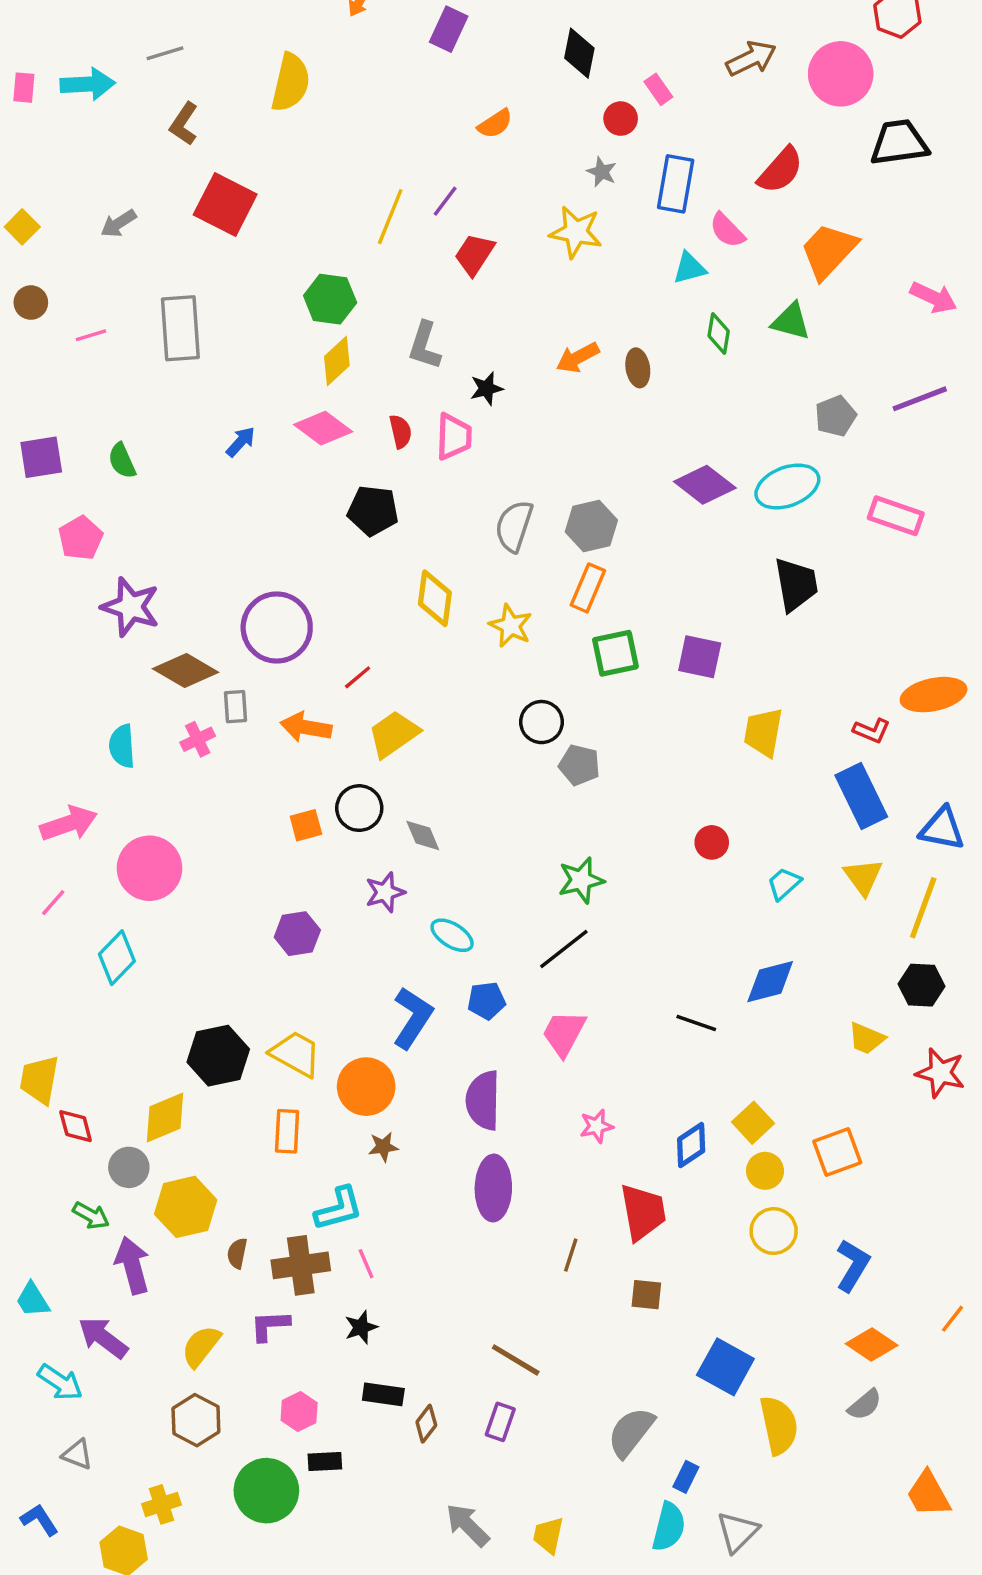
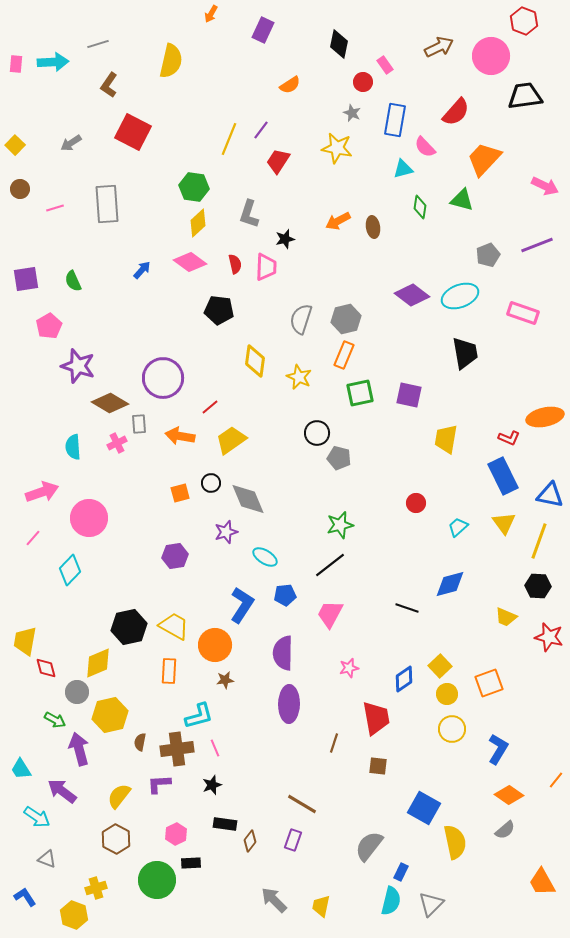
black circle: (359, 808) -> (211, 483), size x0.7
gray diamond: (423, 836) -> (248, 499), size x1.6

